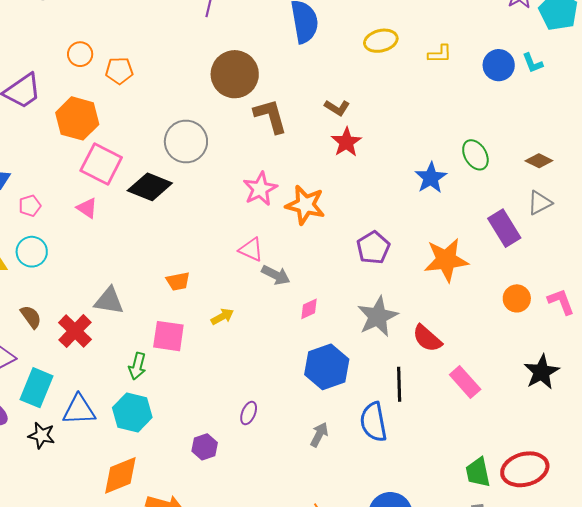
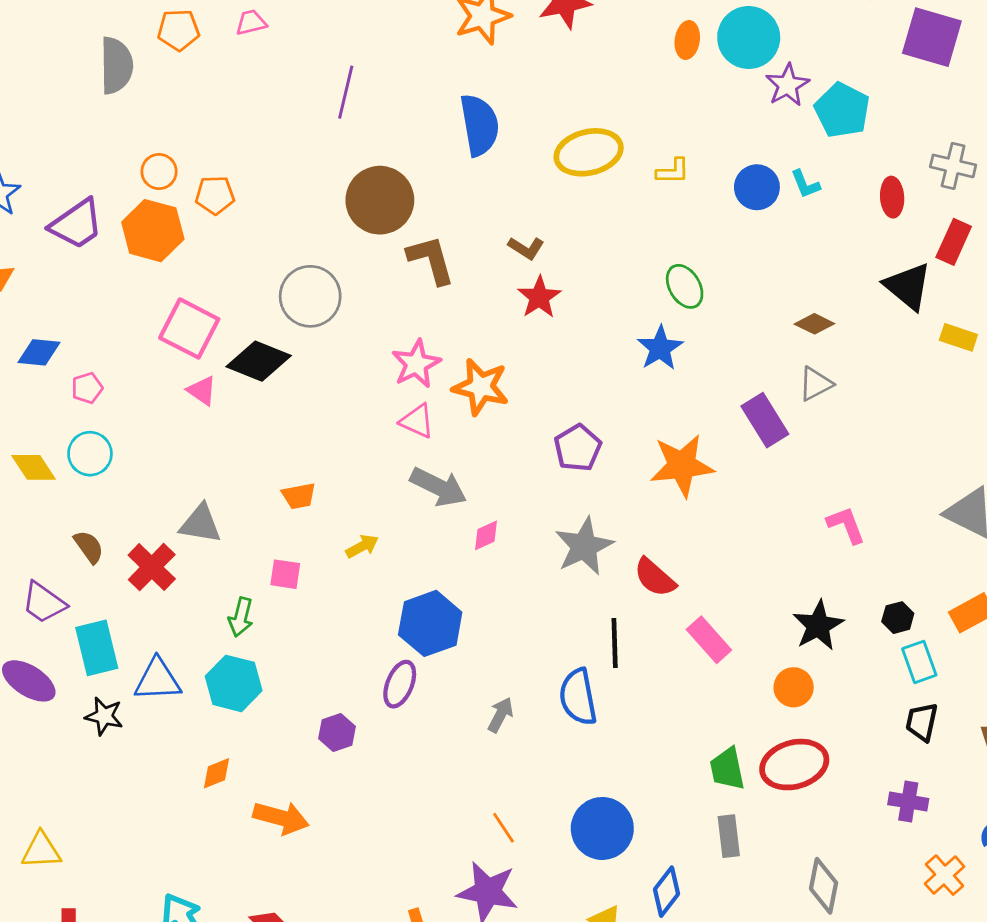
yellow ellipse: (381, 41) -> (589, 152), size x1.4
orange hexagon: (77, 118) -> (153, 231), moved
green ellipse: (475, 155) -> (685, 286), moved
pink triangle: (87, 208) -> (202, 391), moved
pink triangle: (251, 250) -> (417, 421), moved
gray arrow: (276, 275) -> (438, 487), size x1.4
orange circle: (517, 298) -> (794, 687), moved
pink square: (168, 336) -> (285, 574), size x0.7
blue hexagon: (327, 367) -> (430, 623), moved
cyan rectangle: (37, 388) -> (97, 648), turned -36
purple ellipse: (249, 413) -> (400, 684), size x1.4
orange diamond: (120, 475) -> (217, 773), size x0.6

